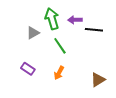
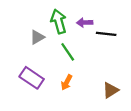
purple rectangle: (28, 69) -> (32, 78), size x1.5

